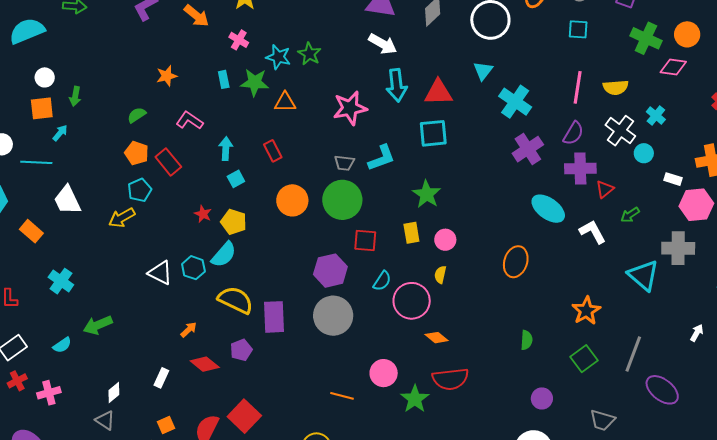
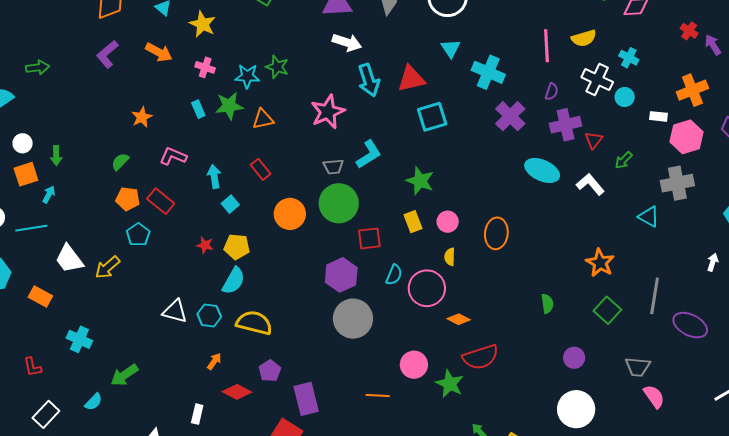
cyan square: (433, 133) -> (432, 117), moved
purple semicircle: (573, 133) -> (552, 92), size x0.7
yellow arrow: (122, 218) -> (107, 267), moved
orange ellipse: (516, 262) -> (496, 233), moved
cyan hexagon: (193, 268) -> (209, 315), moved
cyan triangle: (643, 275) -> (649, 217), size x0.7
purple rectangle: (274, 317) -> (306, 399), moved

